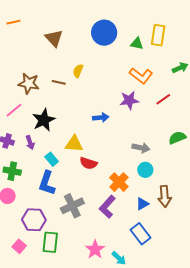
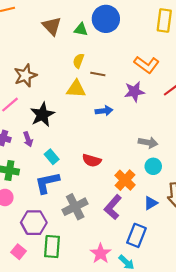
green triangle: (137, 44) -> (81, 29), moved
brown line: (59, 82) -> (98, 74), moved
brown star: (29, 84) -> (25, 75), turned -30
yellow triangle: (74, 144) -> (76, 89), moved
blue L-shape: (47, 183) -> (47, 183), turned 60
blue rectangle: (141, 234) -> (136, 235), moved, turned 60

